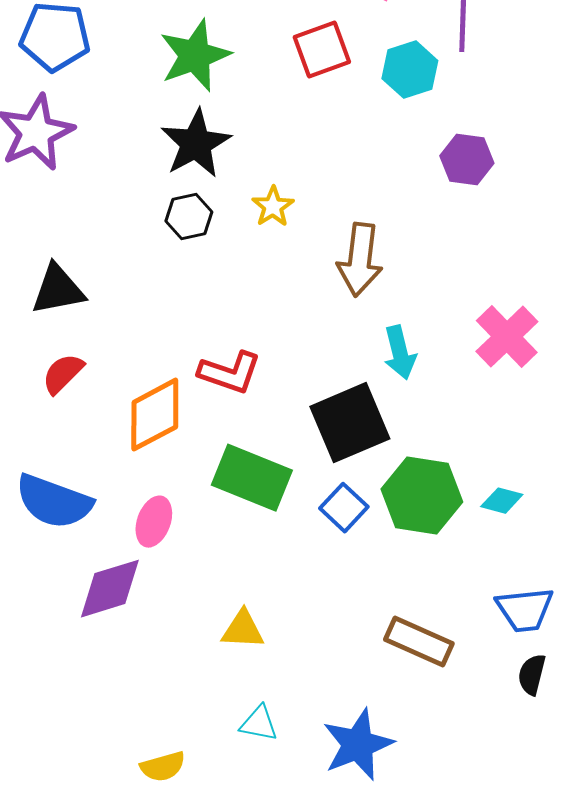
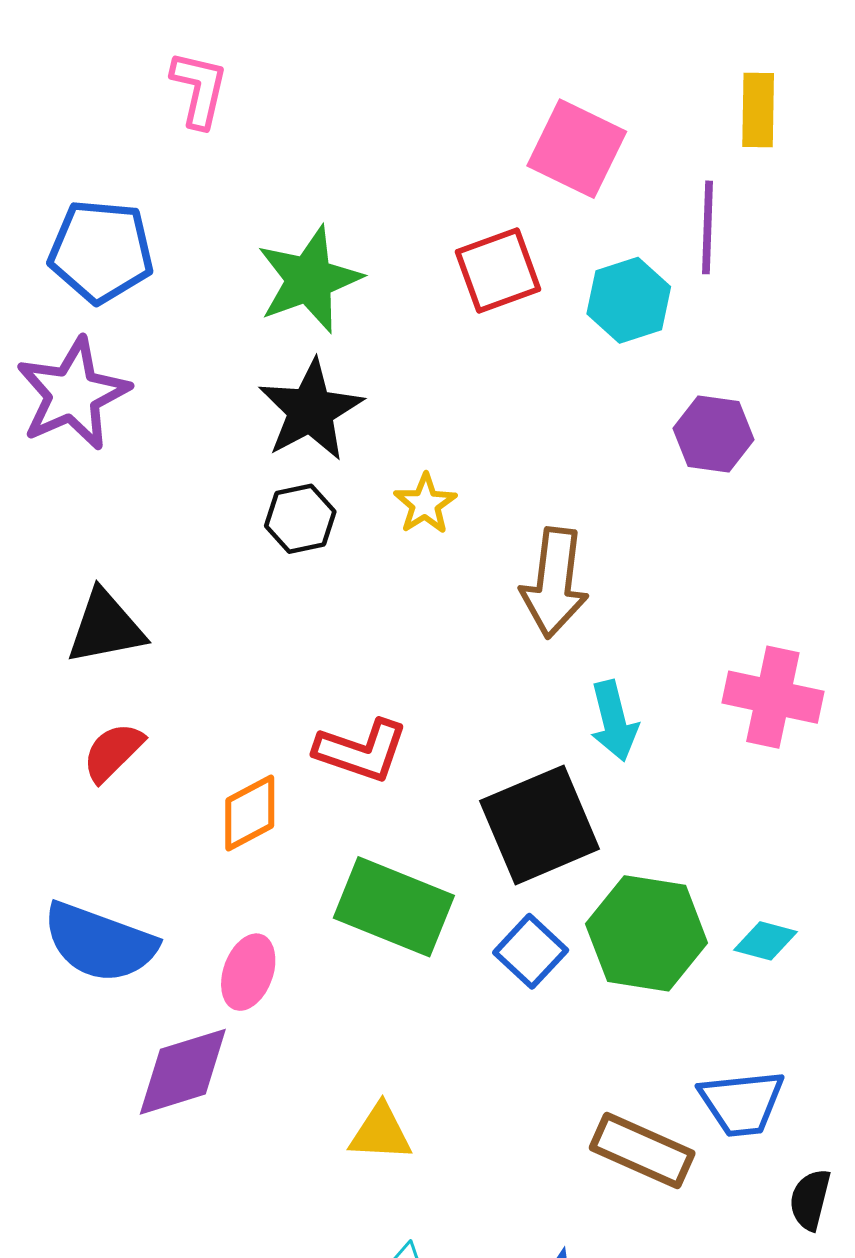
pink cross: (507, 337) -> (773, 697), turned -34
orange diamond: (155, 415) -> (250, 813), size x0.7
blue trapezoid: (525, 610) -> (742, 1103), moved

